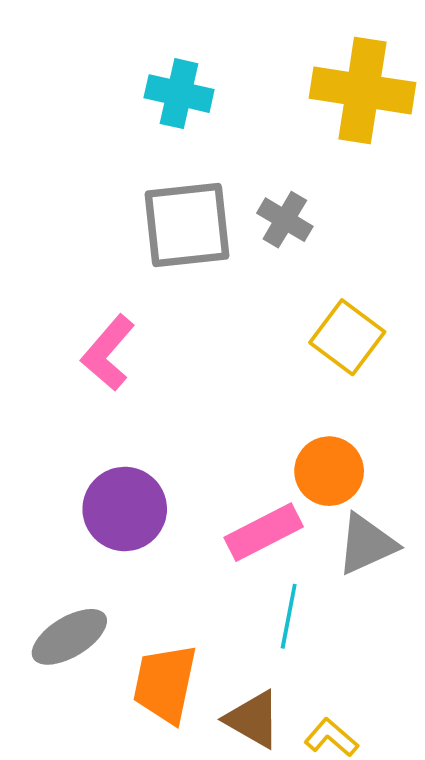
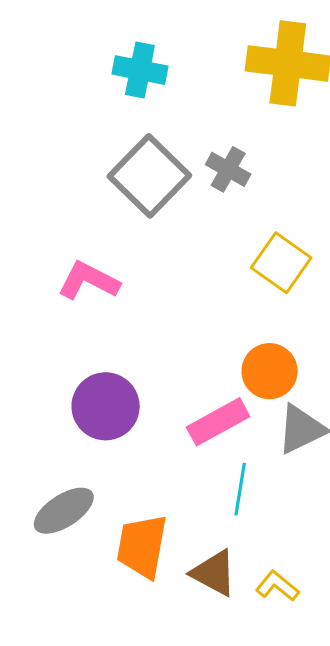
gray square: (187, 225) -> (149, 176), turned -38
pink L-shape: (108, 353) -> (89, 281), turned 78

